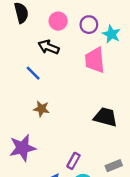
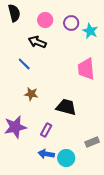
pink trapezoid: (95, 60) -> (86, 69), moved
black trapezoid: (105, 117) -> (66, 107), moved
purple rectangle: (73, 161) -> (46, 130), moved

